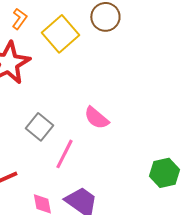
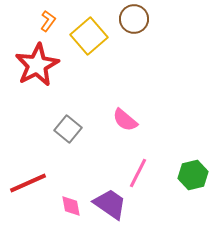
pink line: (64, 154) -> (138, 173), moved

